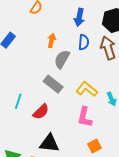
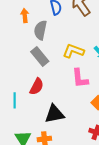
gray rectangle: (53, 84) -> (40, 57), turned 30
cyan line: (18, 101) -> (15, 100), moved

